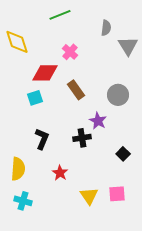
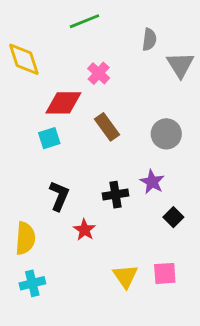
purple star: (98, 121) -> (152, 182), moved
red star: (60, 173) -> (84, 230), moved
cyan cross: (23, 201) -> (32, 283), turned -30

